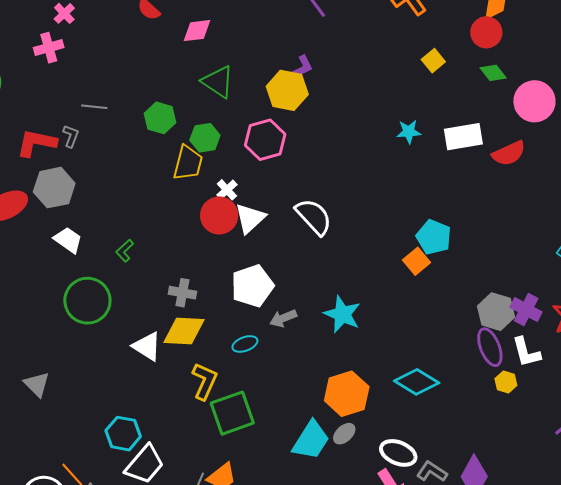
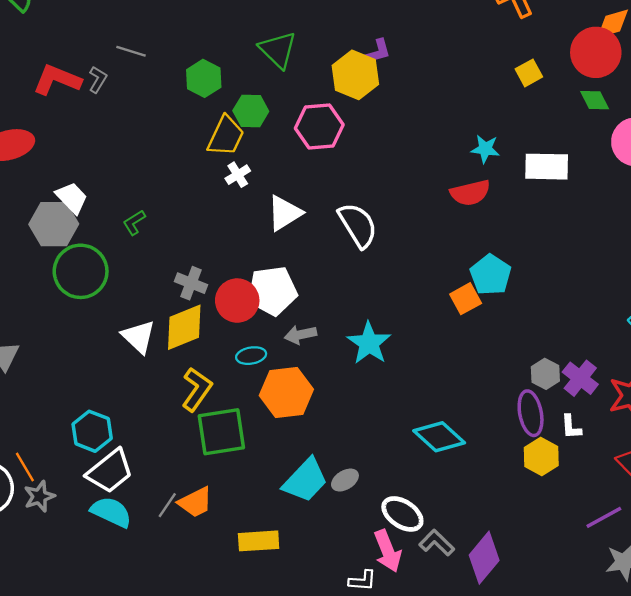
red circle: (486, 32) -> (596, 52), size x1.4
red semicircle: (509, 153) -> (470, 193), moved
gray hexagon: (54, 188) -> (54, 224), moved
white cross: (227, 190) -> (238, 175), moved
red circle: (219, 215) -> (237, 301), moved
gray hexagon: (496, 312) -> (545, 374), size x0.7
yellow diamond: (184, 331) -> (184, 327), turned -36
white L-shape: (526, 352) -> (571, 427), size x0.7
yellow hexagon: (506, 382) -> (541, 457), size x1.4
orange hexagon: (347, 394) -> (286, 392), moved

